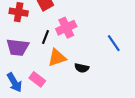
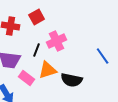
black semicircle: (82, 68) -> (72, 80), size x1.5
pink rectangle: (37, 79) -> (27, 78), moved

